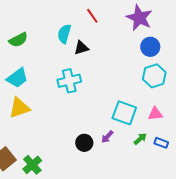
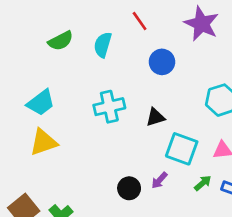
green semicircle: (18, 40) -> (61, 41), moved
blue circle: (150, 47) -> (162, 62), moved
black triangle: (81, 48) -> (155, 117), moved

